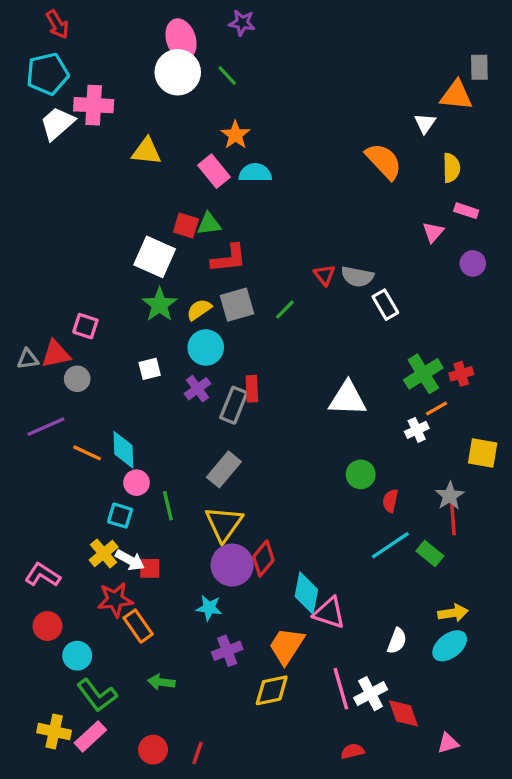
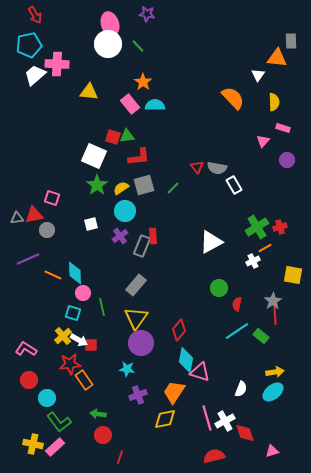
white triangle: (347, 399) -> (211, 242), turned -30
red diamond: (263, 558) -> (179, 330), moved
red circle: (153, 750) -> (103, 435), moved
red semicircle: (352, 751) -> (214, 456), size x1.5

